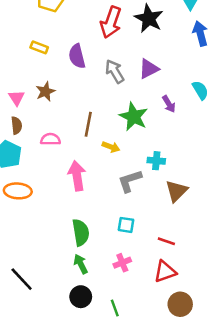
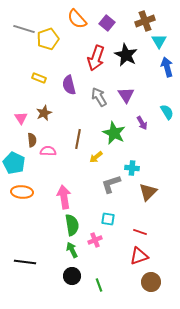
purple triangle: (149, 69) -> (126, 95), turned -36
brown semicircle: (17, 125) -> (32, 140), moved
yellow arrow: (111, 147) -> (96, 157), turned 120
pink arrow: (77, 176) -> (64, 197), moved
pink cross: (122, 263) -> (95, 240), moved
black line: (22, 279) -> (25, 262), turned -40

